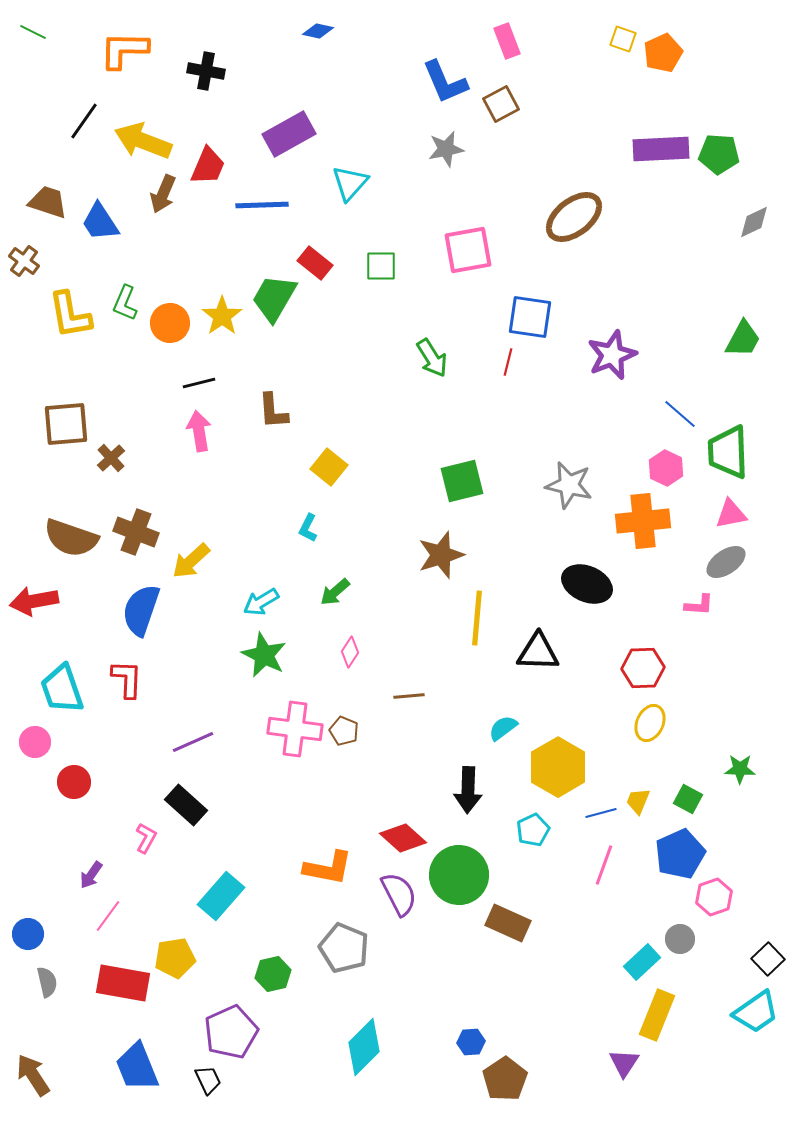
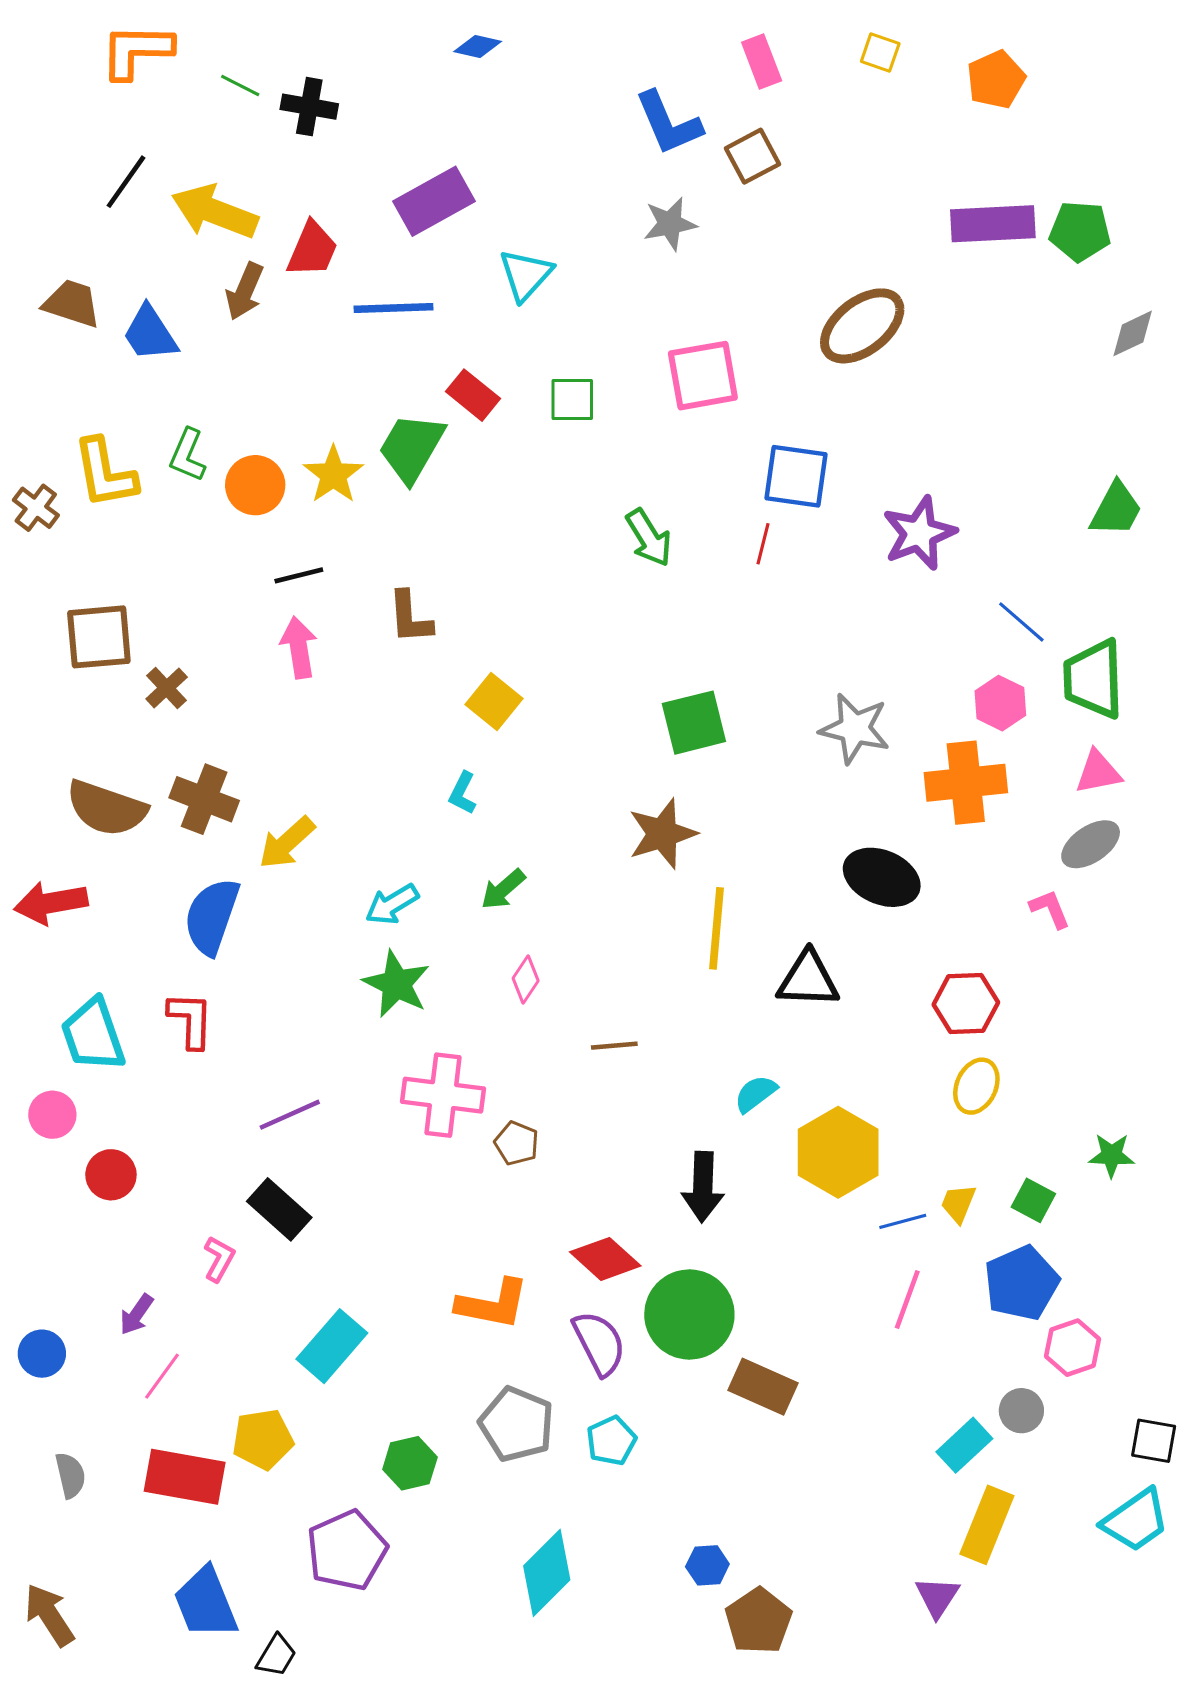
green line: (33, 32) -> (240, 86), moved
yellow square: (623, 39) -> (880, 52), moved
orange L-shape: (124, 50) -> (137, 51), moved
brown cross: (24, 261) -> (36, 508), moved
pink L-shape: (699, 605) -> (1050, 909), turned -116
brown pentagon: (344, 731) -> (517, 1143), moved
cyan pentagon: (533, 830) -> (611, 1441), moved
blue circle: (28, 934) -> (42, 1354), moved
black square: (768, 959) -> (1154, 1441), turned -36
black trapezoid: (208, 1080) -> (276, 1656), moved, turned 56

